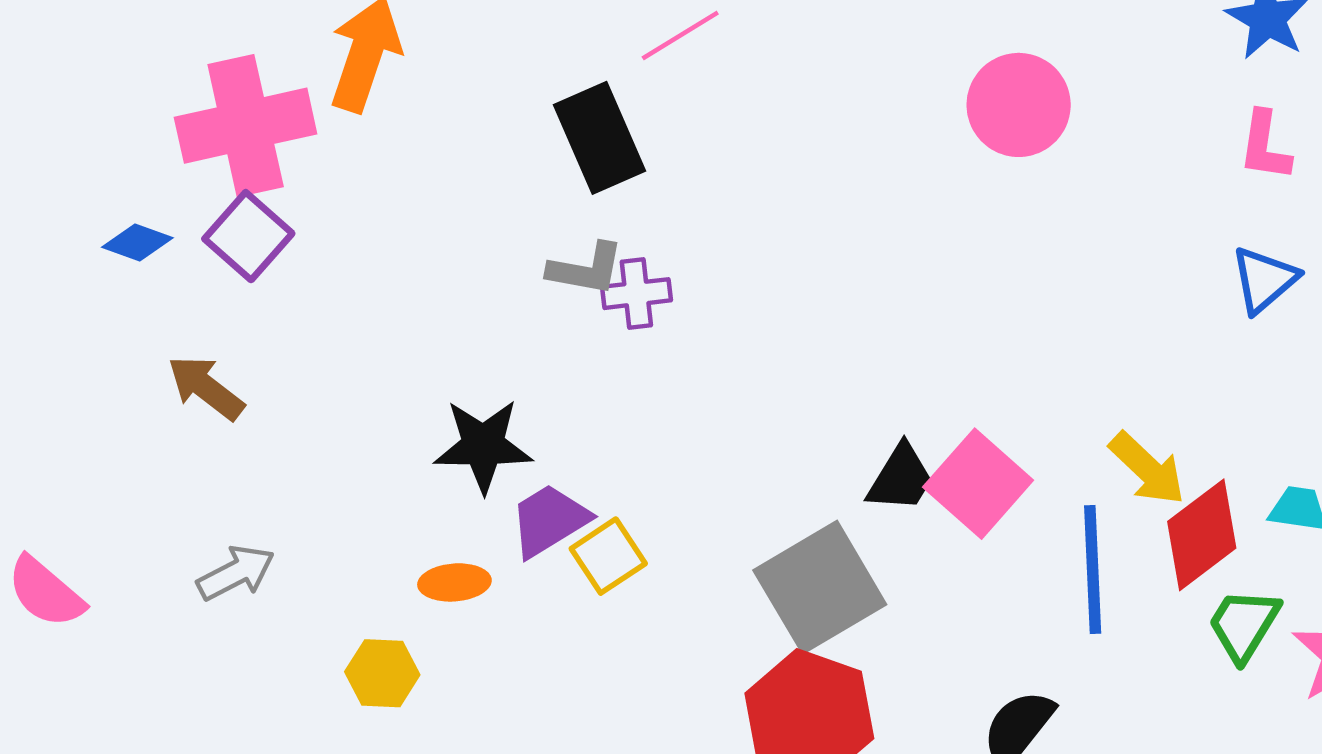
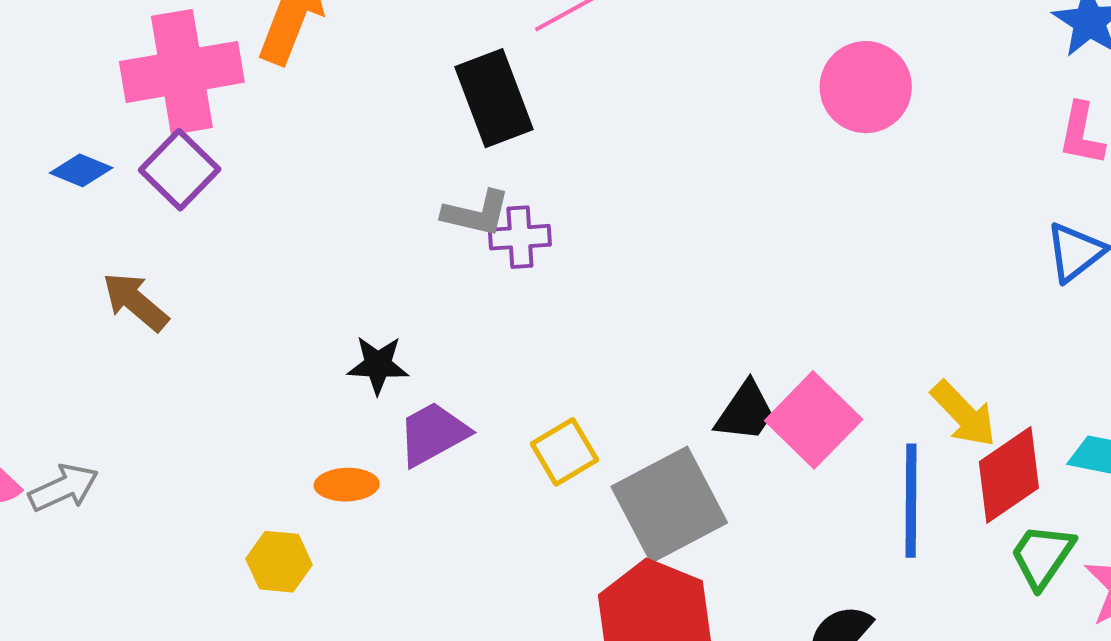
black star: (483, 446) -> (378, 365), size x0.7
yellow square: (608, 556) -> (564, 452), moved
gray arrow: (236, 573) -> (64, 488), moved

